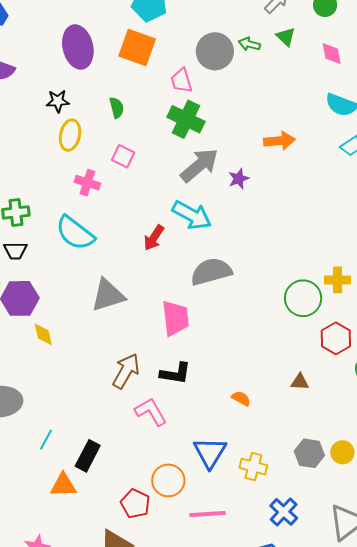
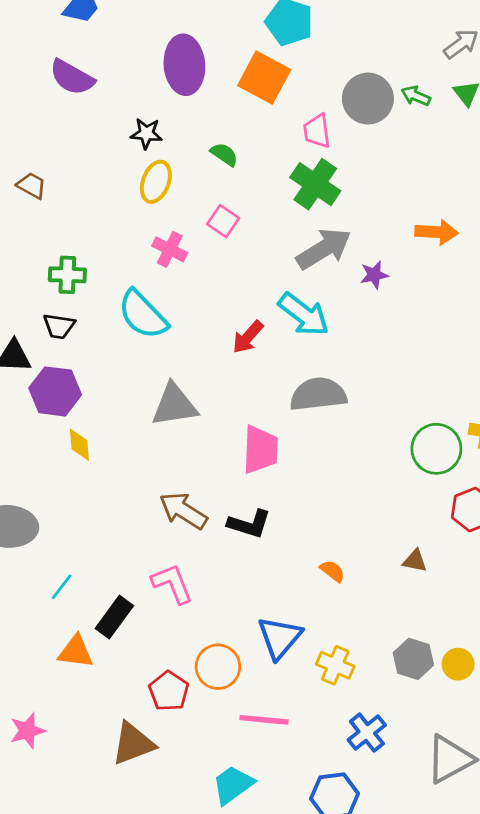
green semicircle: (117, 108) -> (224, 154), turned -50
brown arrow: (126, 371) -> (183, 511), turned -96
pink L-shape: (151, 412) -> (172, 584), moved

